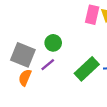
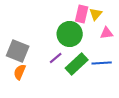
green circle: (53, 43) -> (70, 34), moved, size x1.6
purple line: (48, 65) -> (56, 58), moved

